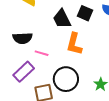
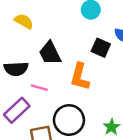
black square: (85, 13) -> (101, 48), moved
black trapezoid: (62, 19) -> (50, 53), moved

